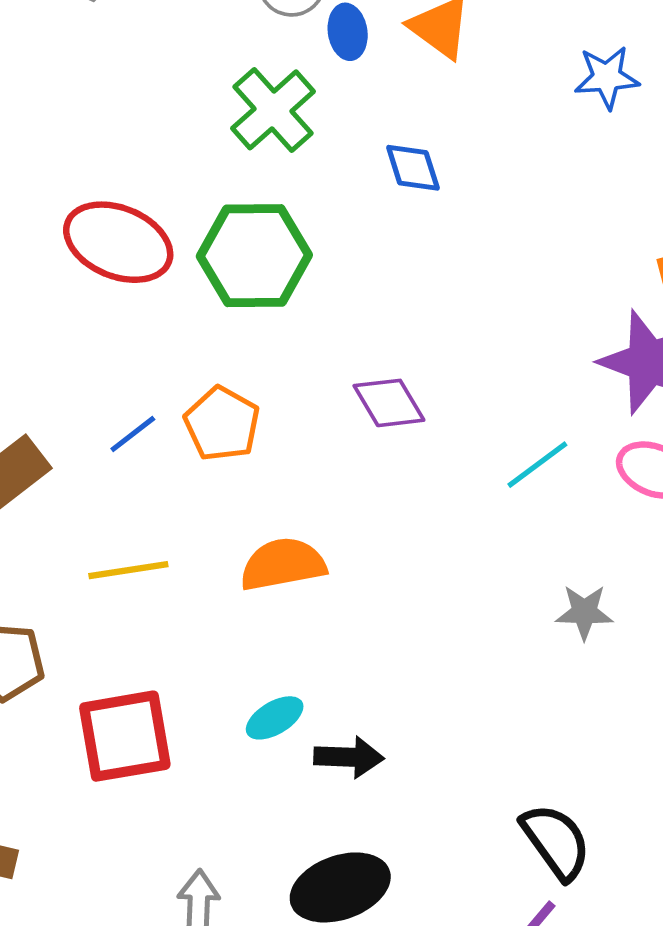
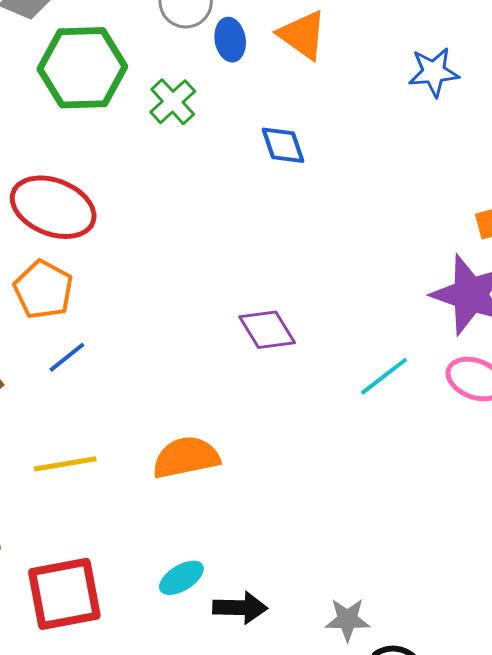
green cross: (273, 110) -> (173, 102), size x0.7
green hexagon: (254, 256) -> (82, 68), moved
orange pentagon: (222, 424) -> (43, 290), moved
gray star: (584, 612) -> (347, 620), moved

